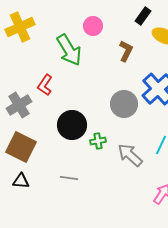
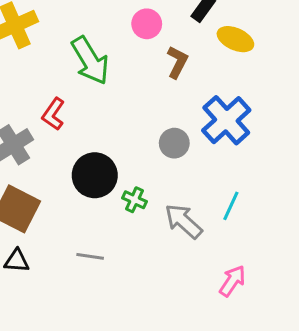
pink circle: (93, 26) -> (147, 24), moved
gray circle: (124, 104) -> (174, 143), size x0.7
green cross: (98, 141) -> (134, 200), turned 35

